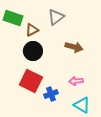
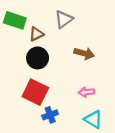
blue cross: (51, 94) -> (50, 115), moved

